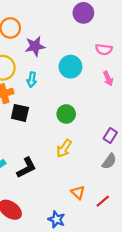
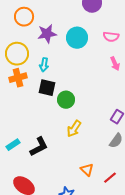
cyan circle: (70, 67) -> (77, 38), moved
black square: (20, 113) -> (47, 88), moved
green circle: (66, 114) -> (66, 100), moved

